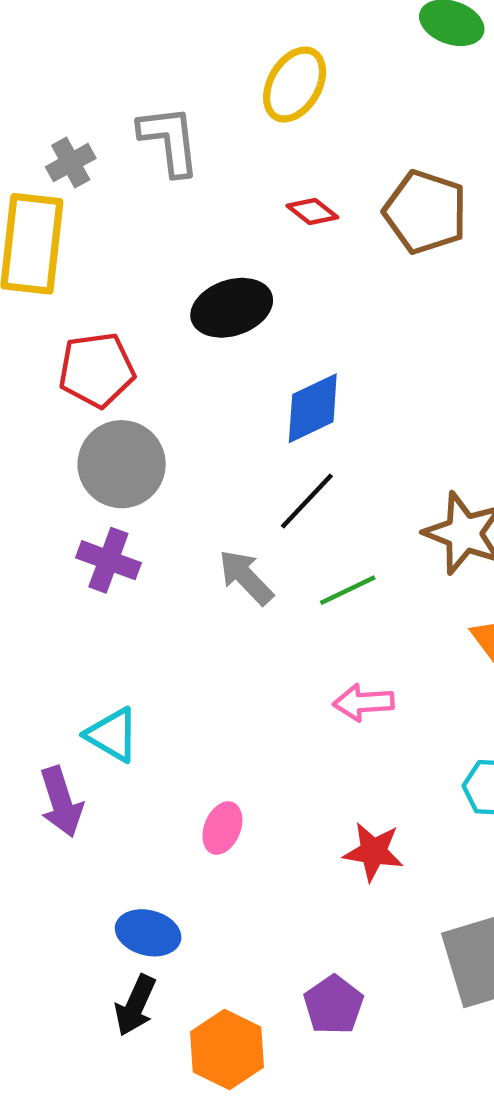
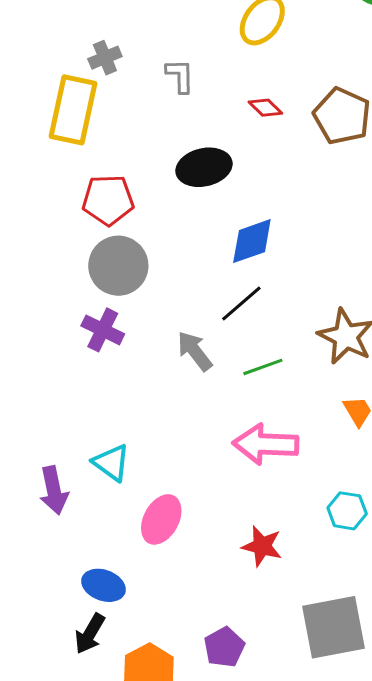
gray L-shape: (169, 140) -> (180, 76), moved, size x0.7
pink arrow: (363, 702) -> (266, 444), size x1.6
cyan triangle: (112, 735) -> (111, 463), moved
pink ellipse: (222, 828) -> (161, 519), size x1.4

